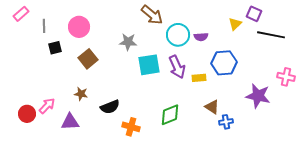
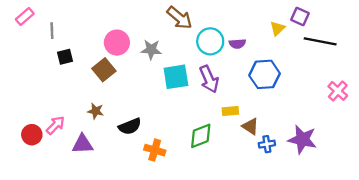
pink circle: (79, 27) -> (117, 43), moved
pink cross: (286, 77) -> (338, 91), turned 30
yellow rectangle: (199, 78) -> (230, 111), moved
purple star: (258, 96) -> (302, 139), moved

